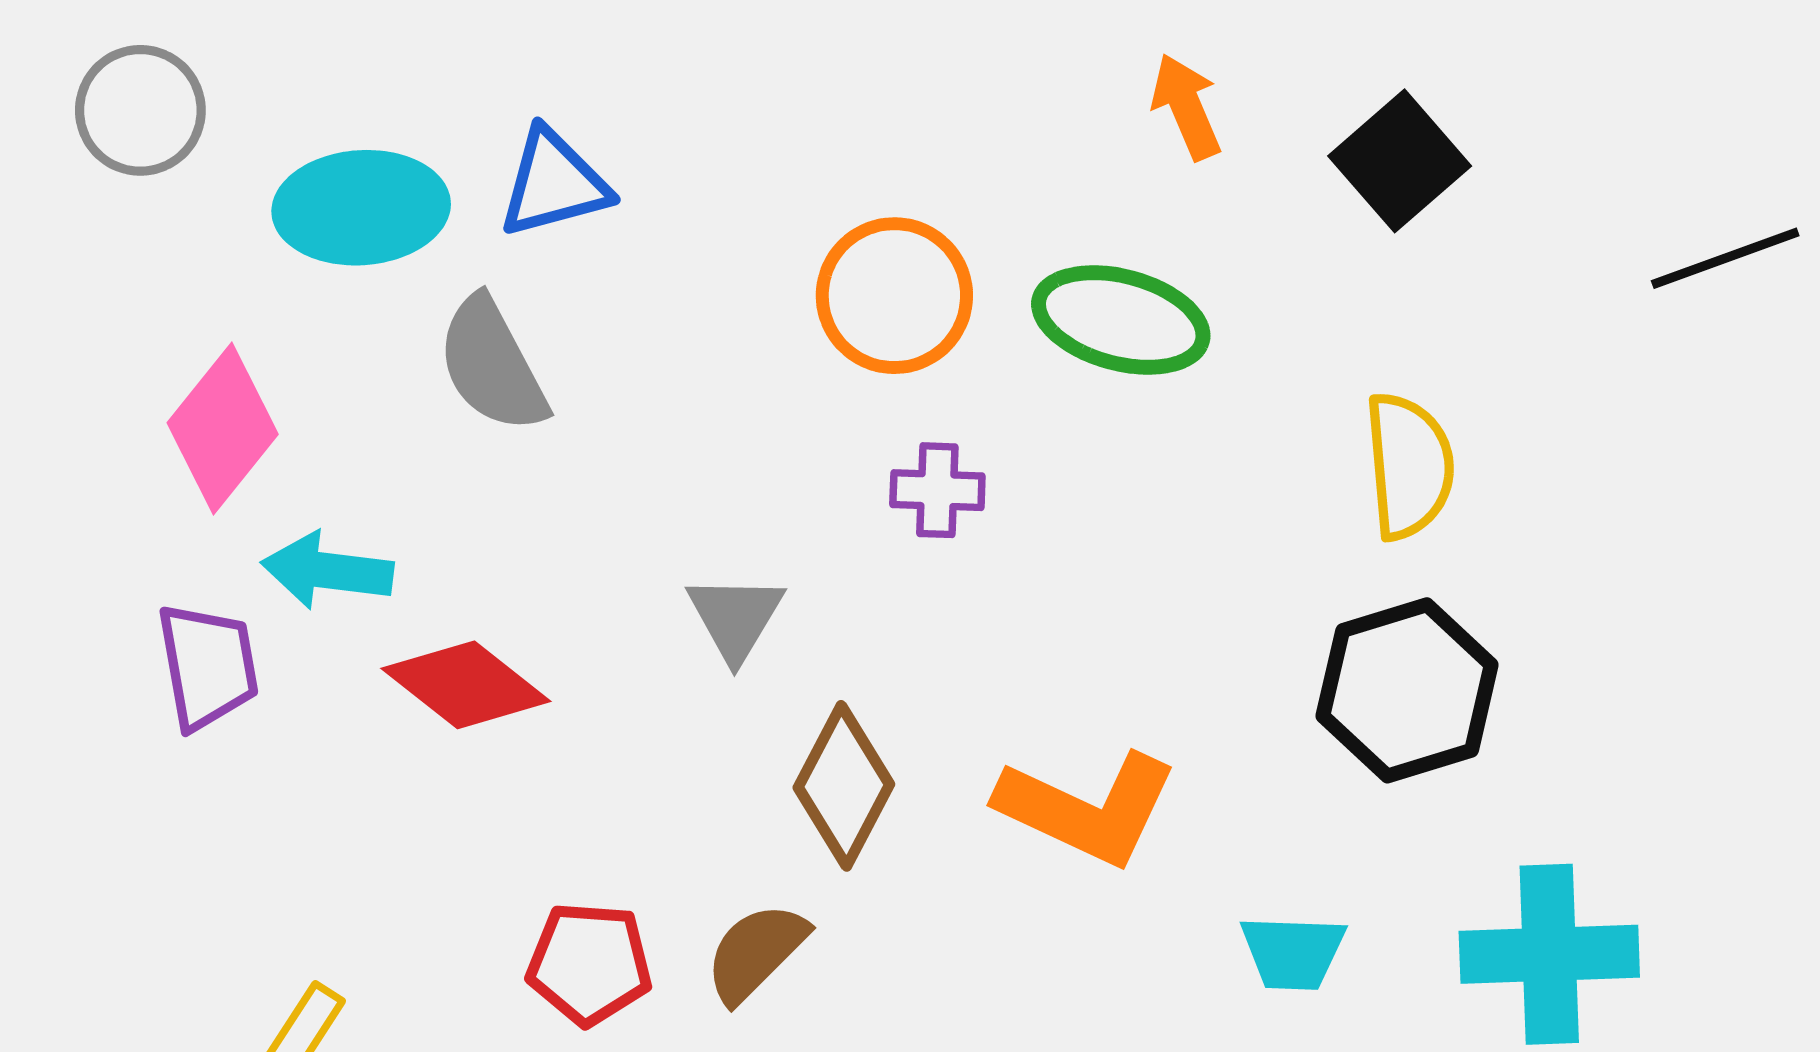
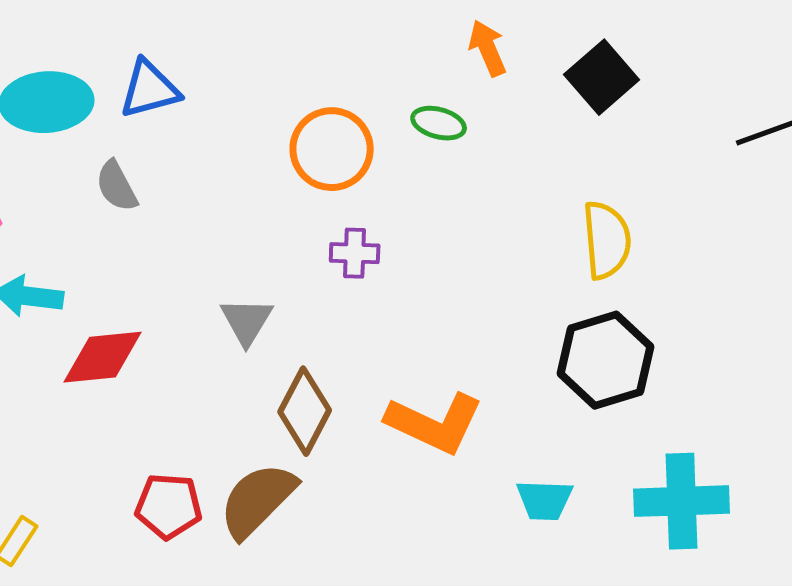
green ellipse: (1121, 320) -> (439, 123), moved, size x0.6
gray semicircle: (492, 365) -> (117, 186), size x0.7
red diamond: (466, 685) -> (103, 357), turned -44
brown semicircle: (756, 952) -> (258, 500), size x1.4

